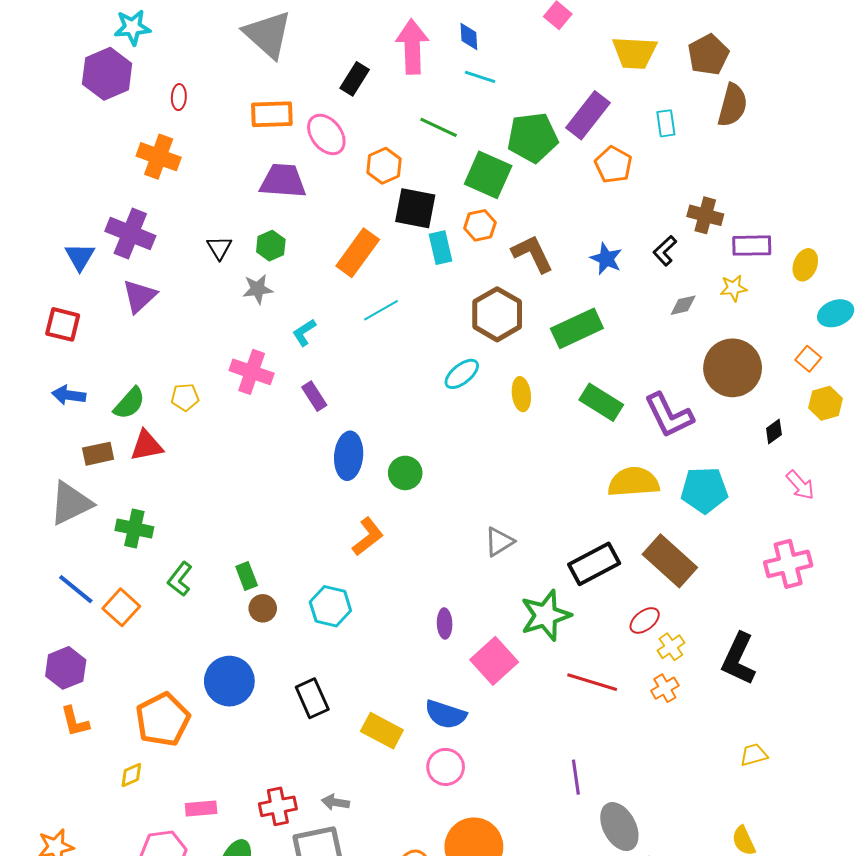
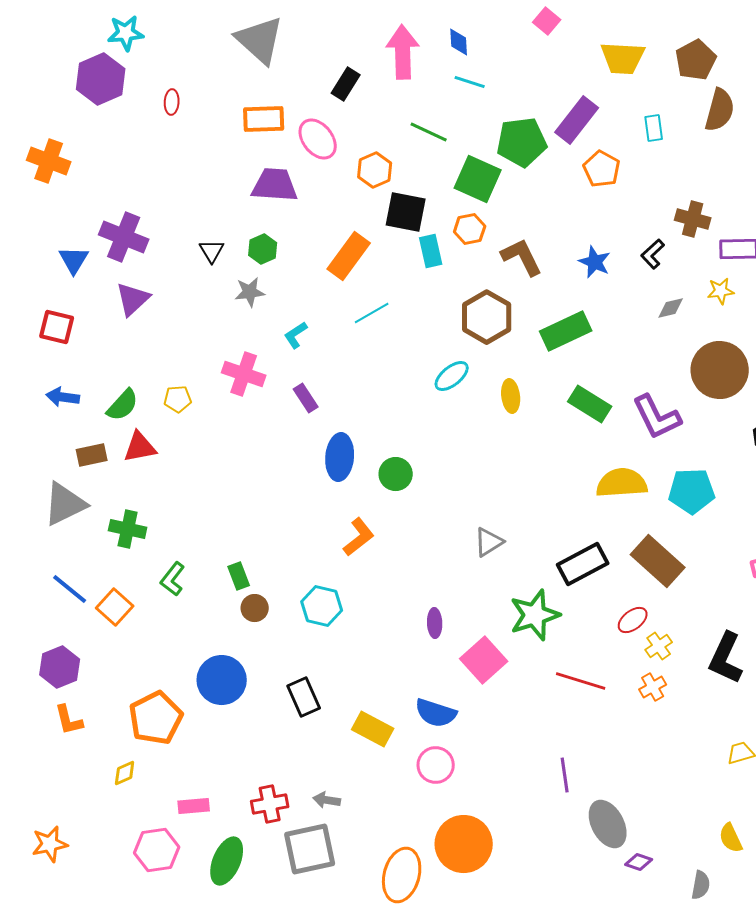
orange cross: (159, 157) -> (49, 161), moved

